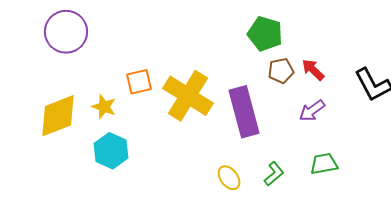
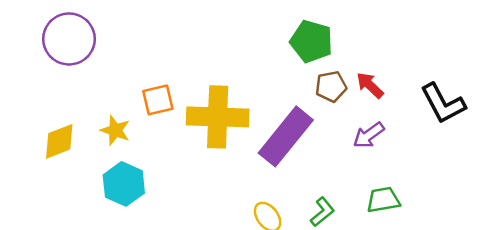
yellow cross: (188, 96) -> (218, 117), turned -30
purple rectangle: (244, 112) -> (286, 136), turned 54
yellow diamond: (58, 116) -> (59, 141), size x0.7

